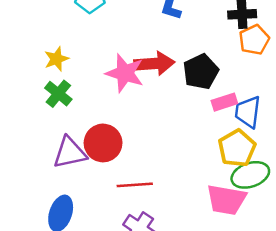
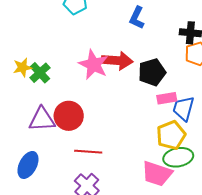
yellow star: (56, 59) -> (22, 67), moved

